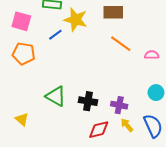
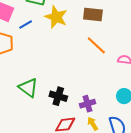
blue line: (55, 35) -> (26, 25), moved
purple cross: (119, 105) -> (88, 104), turned -35

